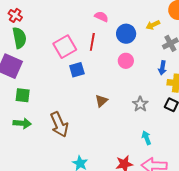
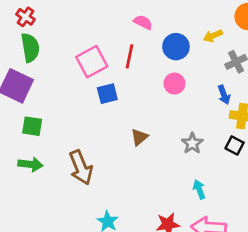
blue arrow: (162, 68) -> (224, 95), turned -32

